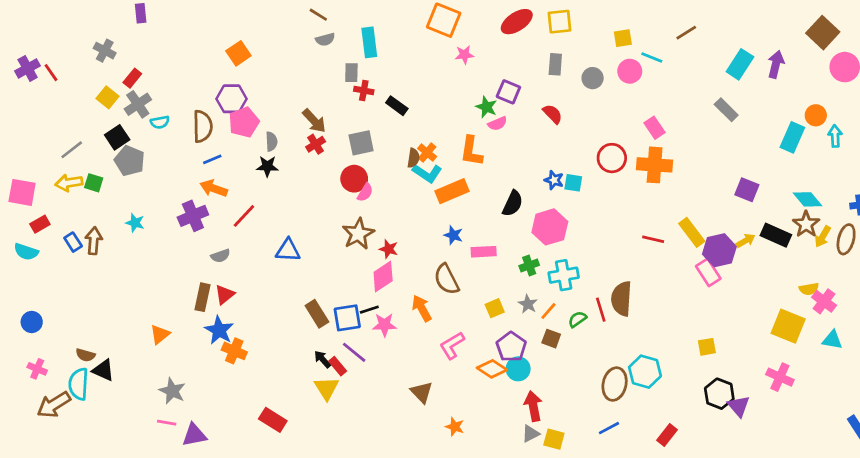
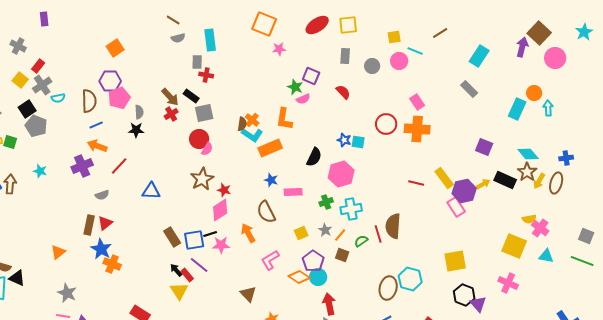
purple arrow: (776, 64) -> (522, 47), moved
black rectangle: (397, 106) -> (191, 96), moved
yellow square: (707, 347) -> (455, 261), size x1.6

